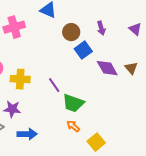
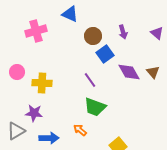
purple line: (54, 85) -> (90, 80), moved
orange arrow: (73, 126) -> (80, 130), moved

